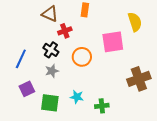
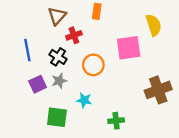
brown triangle: (50, 14) -> (57, 16), turned 48
blue line: (21, 59) -> (27, 50), moved, turned -36
purple square: (27, 89) -> (38, 84), moved
cyan star: (77, 97) -> (84, 100), moved

